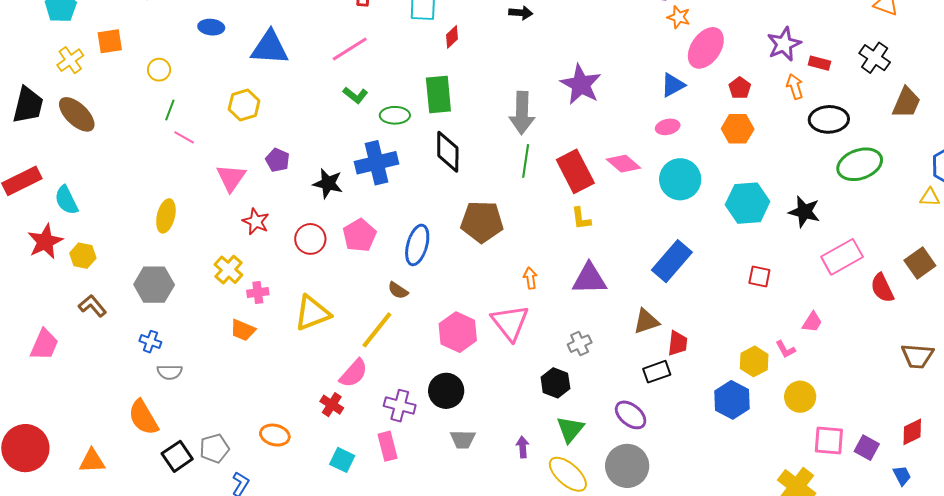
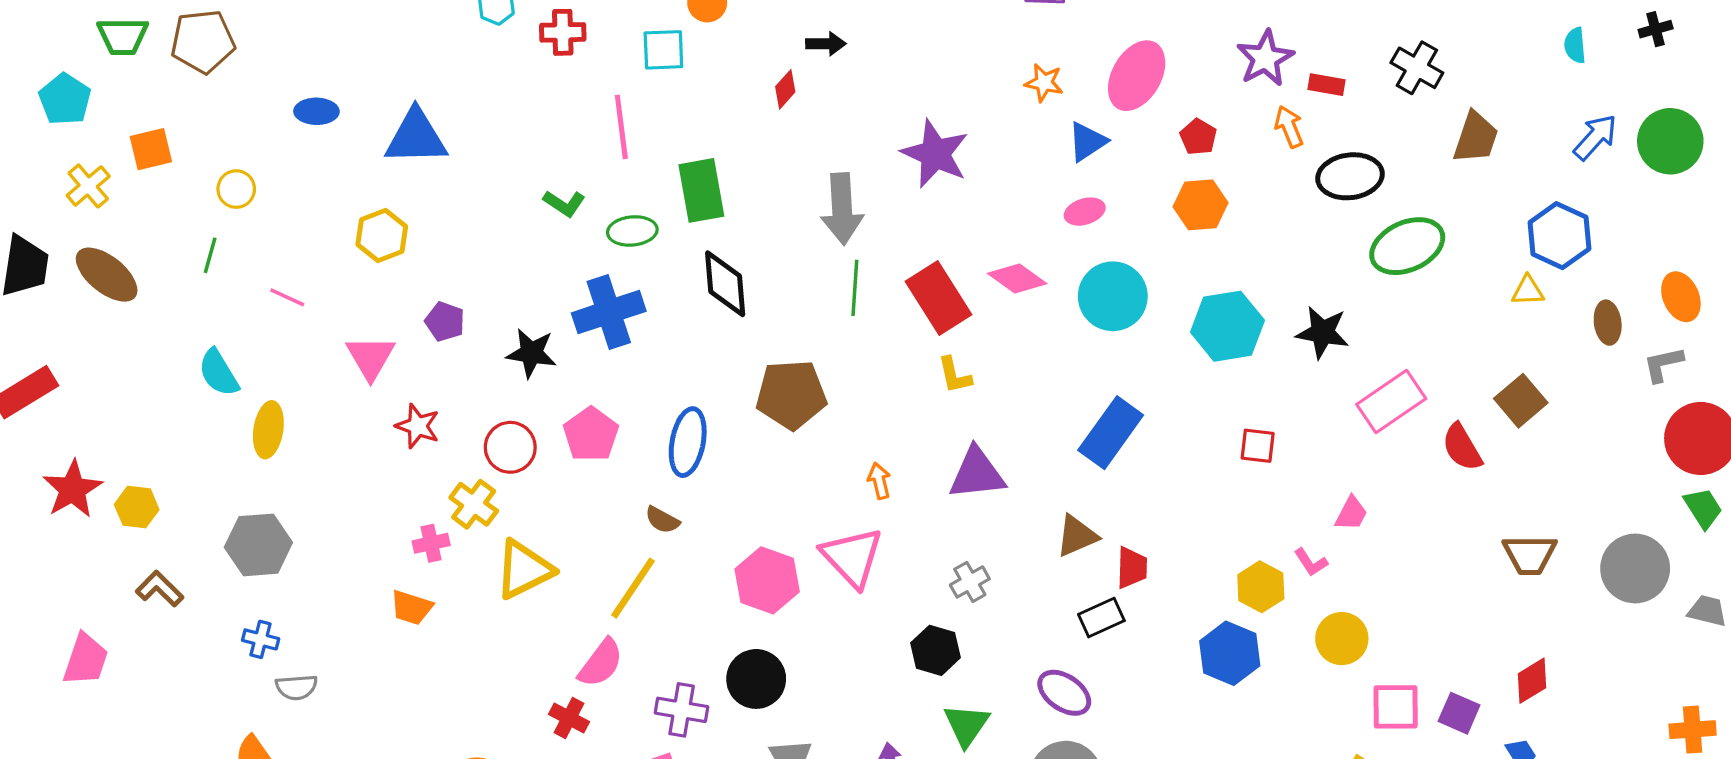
orange star: (679, 17) -> (1044, 83), moved
red diamond: (452, 37) -> (785, 89), moved
pink line: (350, 49) -> (621, 127), moved, turned -60
green line: (170, 110) -> (210, 255), moved
cyan semicircle: (66, 200) -> (219, 373), moved
yellow cross: (228, 270) -> (474, 504), moved

